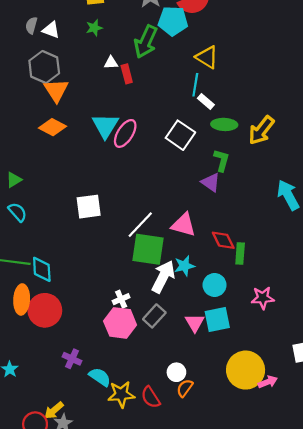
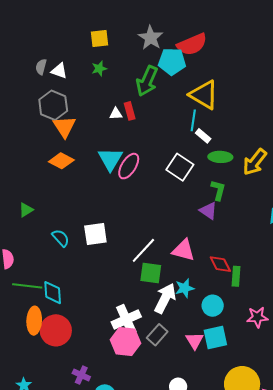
yellow triangle: (207, 57) -> (204, 95), size x1.4
white triangle: (111, 63) -> (116, 114), moved
cyan semicircle: (17, 212) -> (61, 238), moved
green square: (148, 249) -> (151, 273), size x0.7
white cross: (121, 299) -> (126, 319), size x1.8

